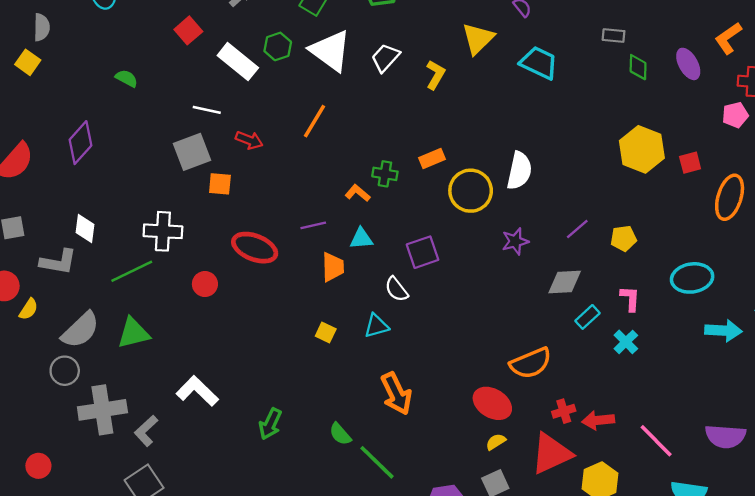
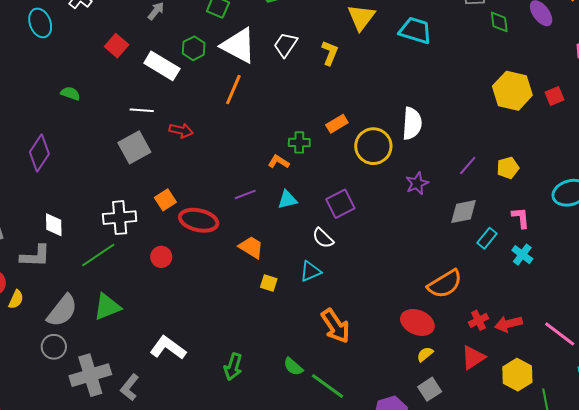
orange line: (314, 121) -> (233, 90), moved
orange square: (220, 184) -> (165, 200), moved, turned -30
orange trapezoid: (333, 267) -> (251, 247), moved, turned -48
red triangle: (551, 454) -> (473, 357), size x0.7

